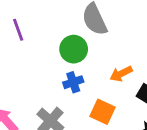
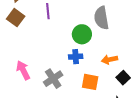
orange square: (103, 112) -> (90, 82), turned -30

